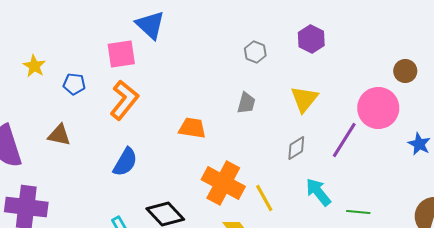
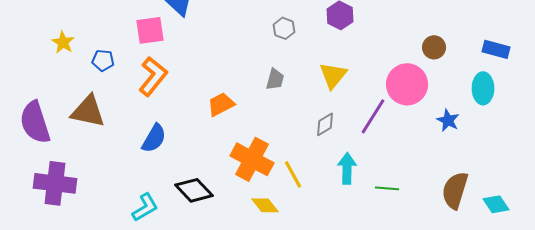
orange trapezoid: (192, 128) -> (221, 104), turned -36
brown triangle: (59, 135) -> (88, 111), size x1.5
cyan arrow: (318, 192) -> (347, 168), turned 40

